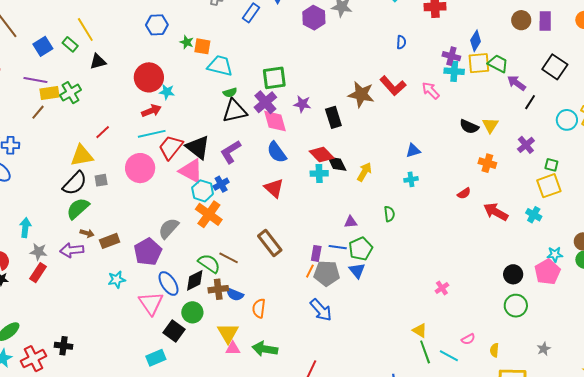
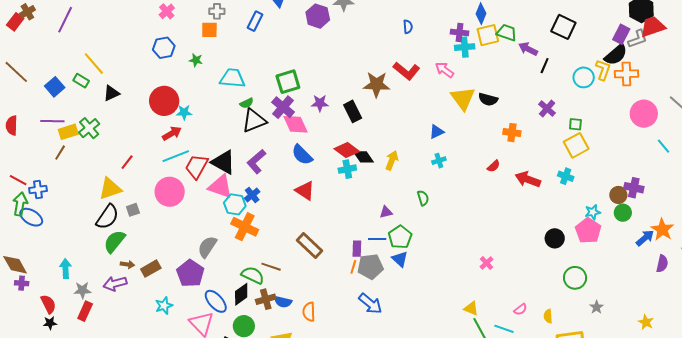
orange square: (202, 46) -> (209, 30), moved
yellow triangle: (490, 125) -> (463, 98), moved, size x1.5
green circle: (516, 306) -> (575, 278), moved

